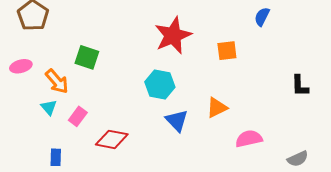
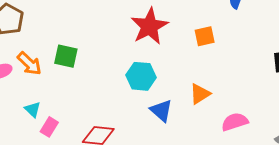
orange arrow: (57, 81) -> (29, 64), moved
pink rectangle: (78, 116) -> (49, 127), moved

